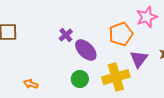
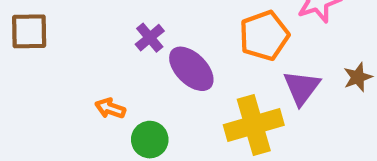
green circle: (80, 79) -> (150, 140), moved
orange arrow: (31, 84) -> (110, 108), moved

